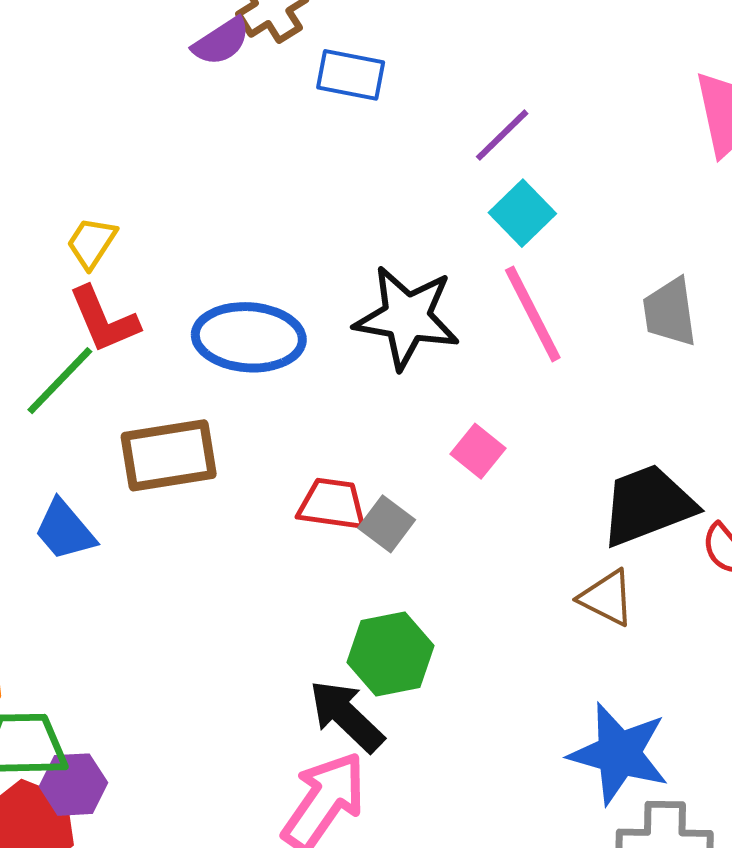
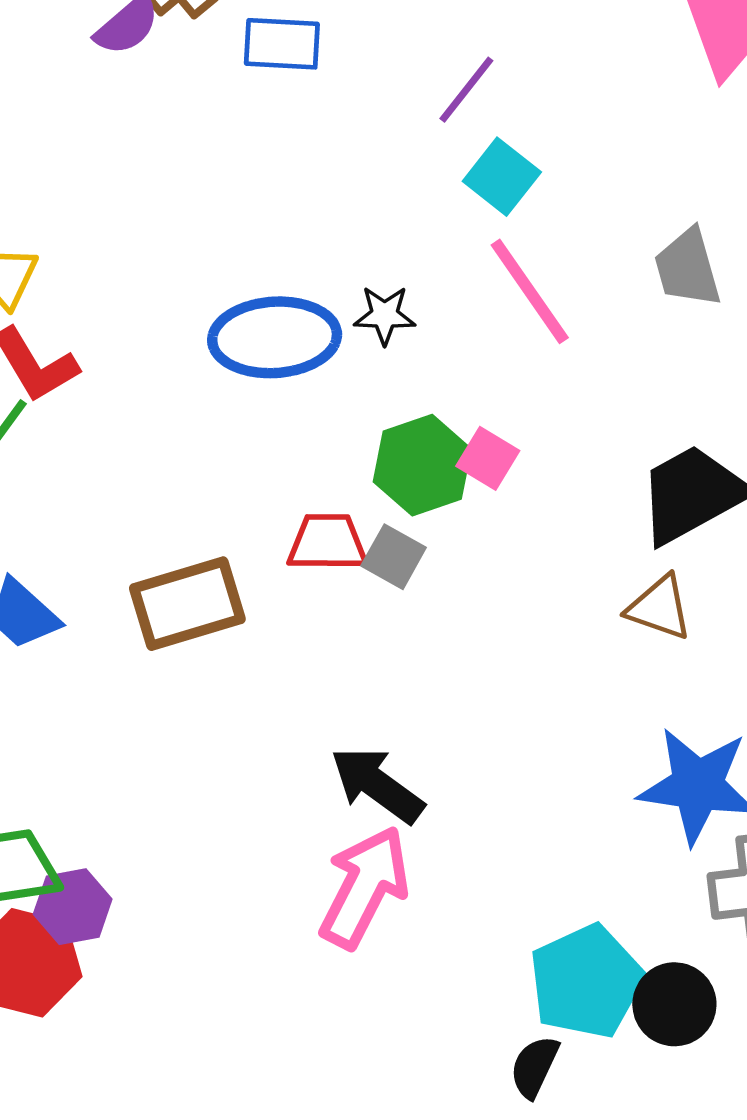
black star: (407, 318) -> (385, 315), size x0.5
blue ellipse: (249, 337) -> (275, 337), moved
brown rectangle: (169, 455) -> (187, 604), moved
green hexagon: (391, 654) -> (422, 465), moved

